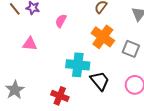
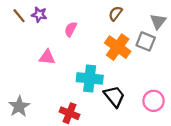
pink triangle: (30, 44) -> (47, 57), moved
gray square: (131, 49) -> (146, 41), moved

